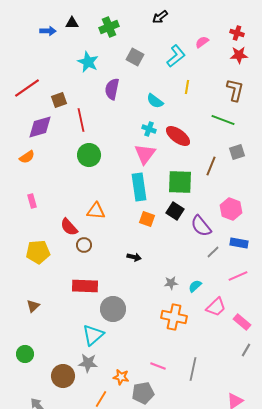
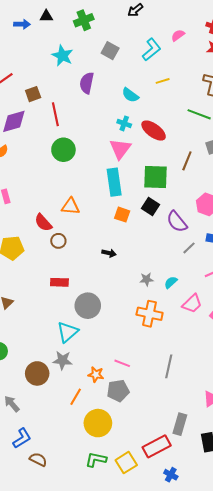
yellow line: (187, 87) -> (163, 81), turned 64
red rectangle: (85, 286) -> (59, 282), size x0.7
pink line: (158, 366) -> (122, 363), moved

